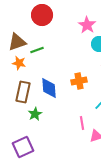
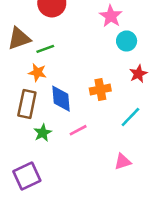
orange star: (19, 63) -> (37, 72), moved
pink line: (82, 123) -> (78, 130), moved, turned 72

